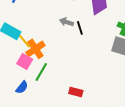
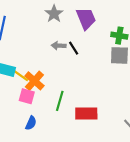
green line: (41, 72) -> (60, 101), moved
red rectangle: (76, 92) -> (86, 114), size x1.5

